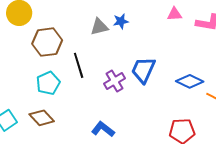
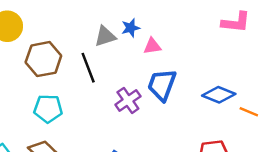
pink triangle: (174, 14) -> (152, 46), moved
black line: (79, 65) -> (88, 68), moved
cyan pentagon: (48, 83) -> (48, 109), turned 30

